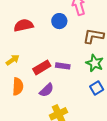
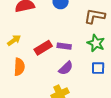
blue square: (97, 88) -> (98, 68), turned 32
purple semicircle: (47, 90) -> (66, 68), moved

